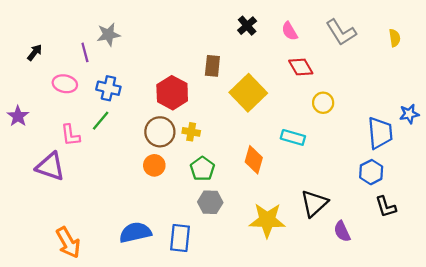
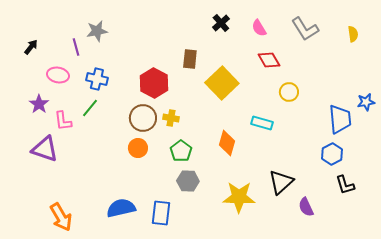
purple star: (18, 116) -> (39, 104), moved

